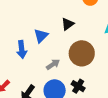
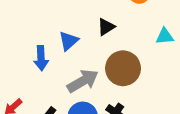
gray arrow: (53, 64) -> (83, 81), size x1.6

